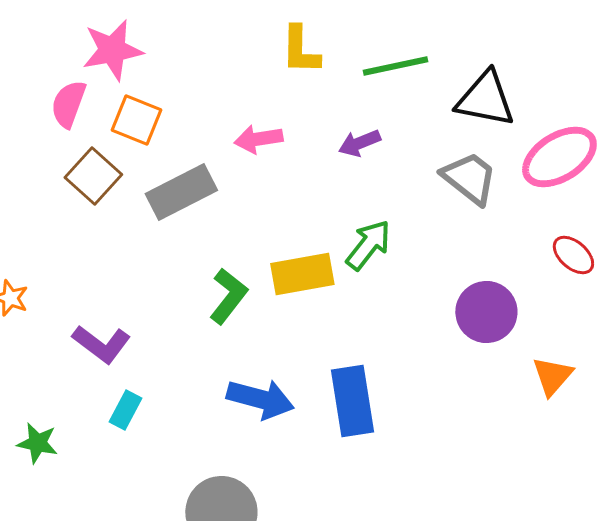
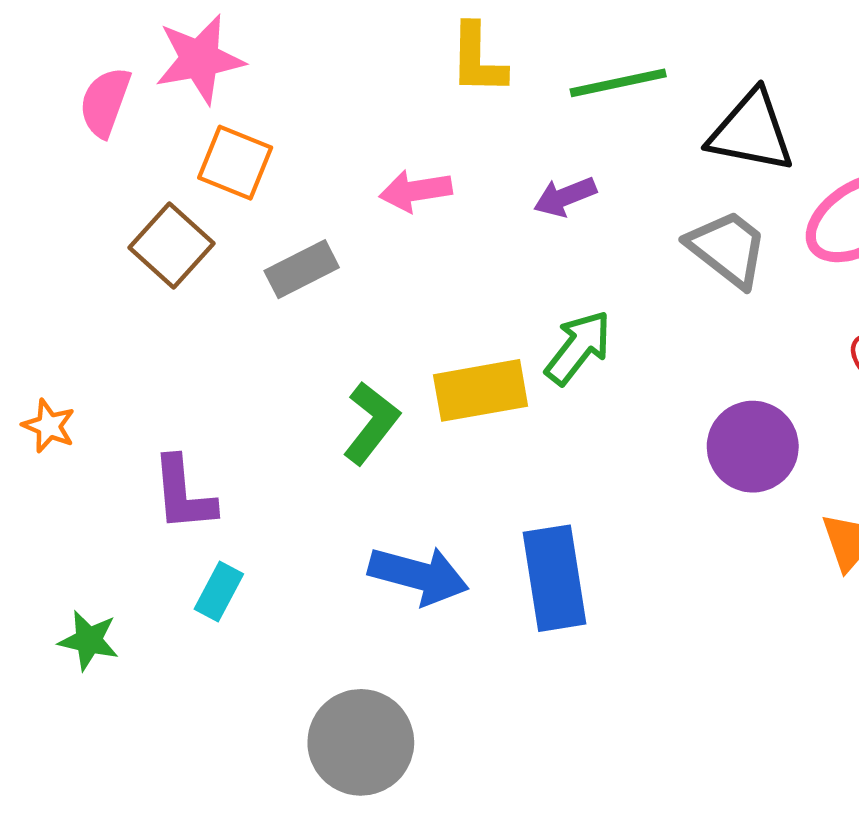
pink semicircle: (68, 104) -> (105, 102), moved
gray rectangle: (181, 192) -> (302, 269), size x0.7
purple L-shape: (101, 344) -> (183, 494), turned 48

